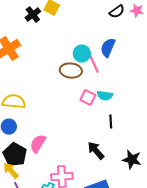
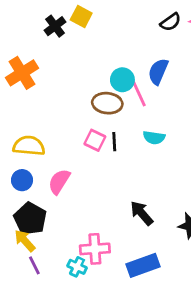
pink square: (88, 98) -> (95, 140), moved
black line: (111, 122) -> (114, 142), moved
pink semicircle: (38, 144) -> (59, 182), moved

